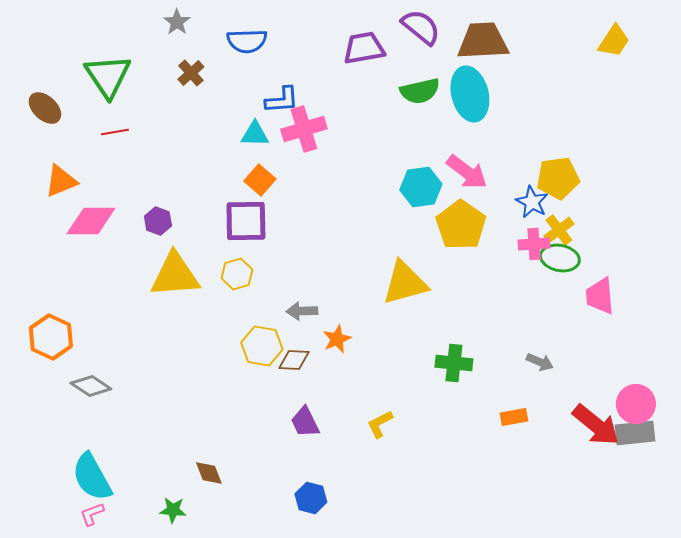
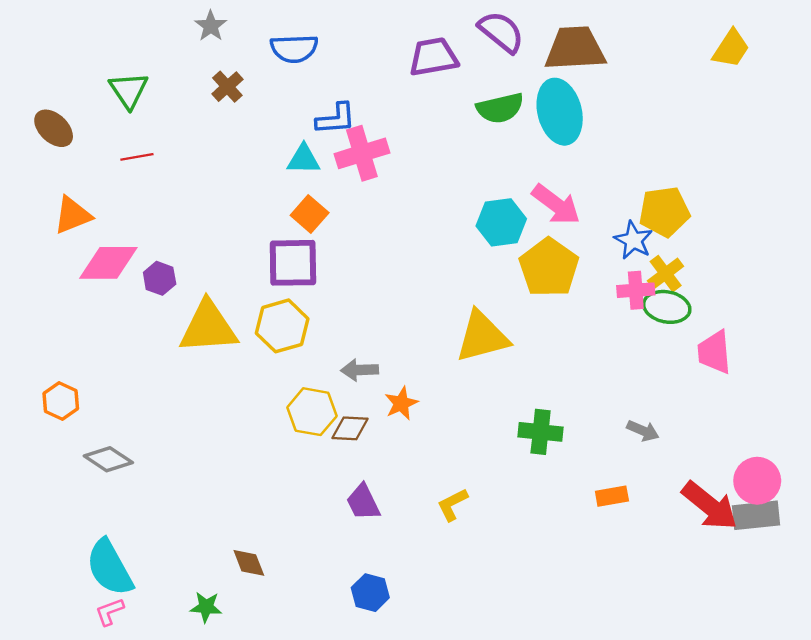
green triangle: (108, 76) -> (129, 90), size x0.7
purple hexagon: (158, 221) -> (160, 278), moved
yellow hexagon: (237, 274) -> (282, 326), size x1.4
orange hexagon: (51, 337) -> (61, 401), size x0.7

